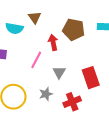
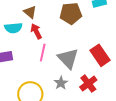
red arrow: (53, 42) -> (36, 31), moved
gray triangle: (59, 72) -> (68, 58), size x1.6

